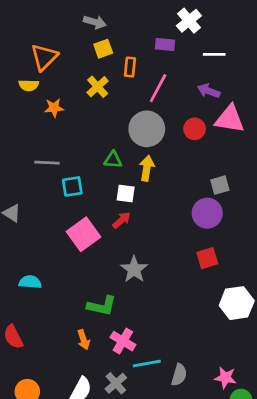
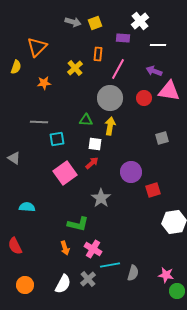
yellow square: (103, 49) -> (95, 23), moved
yellow semicircle: (29, 85) -> (16, 67), moved, turned -72
purple circle: (207, 213) -> (131, 172), moved

